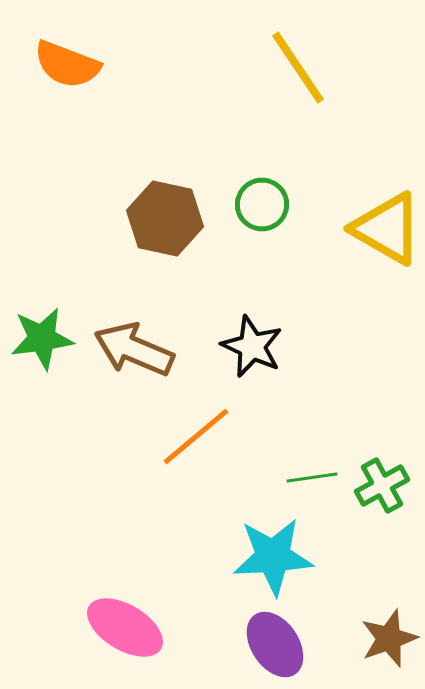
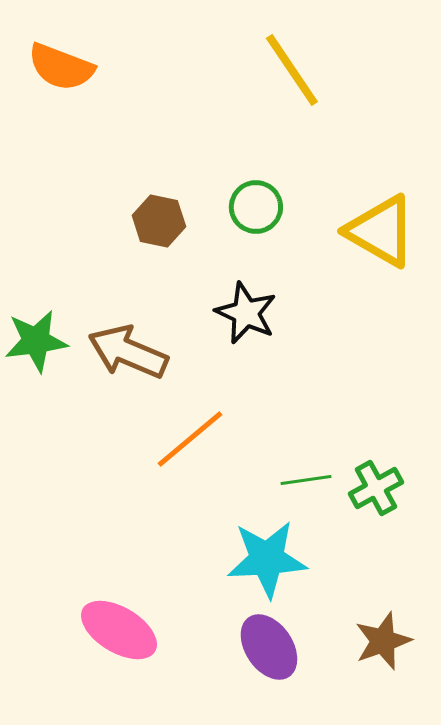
brown hexagon: (165, 218) -> (159, 221), size x0.7
black star: (252, 346) -> (246, 313), moved

